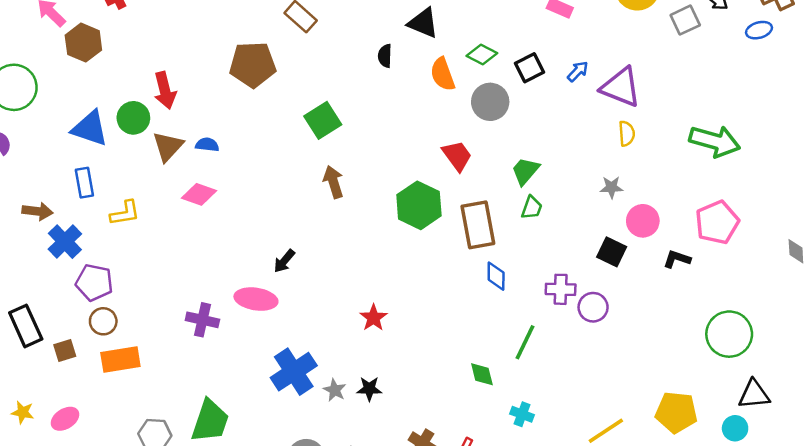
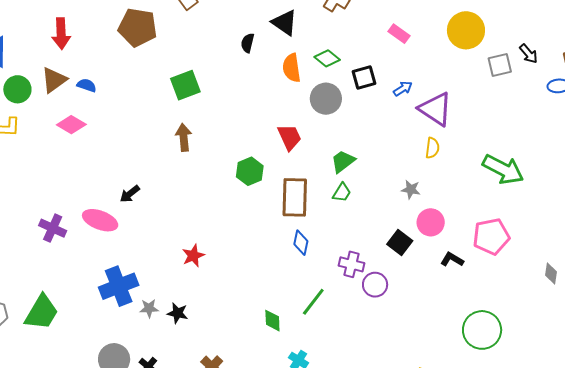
green circle: (133, 118) -> (17, 89), moved
green hexagon: (419, 205) -> (250, 171), size x0.7
gray star: (335, 390) -> (149, 308), turned 30

